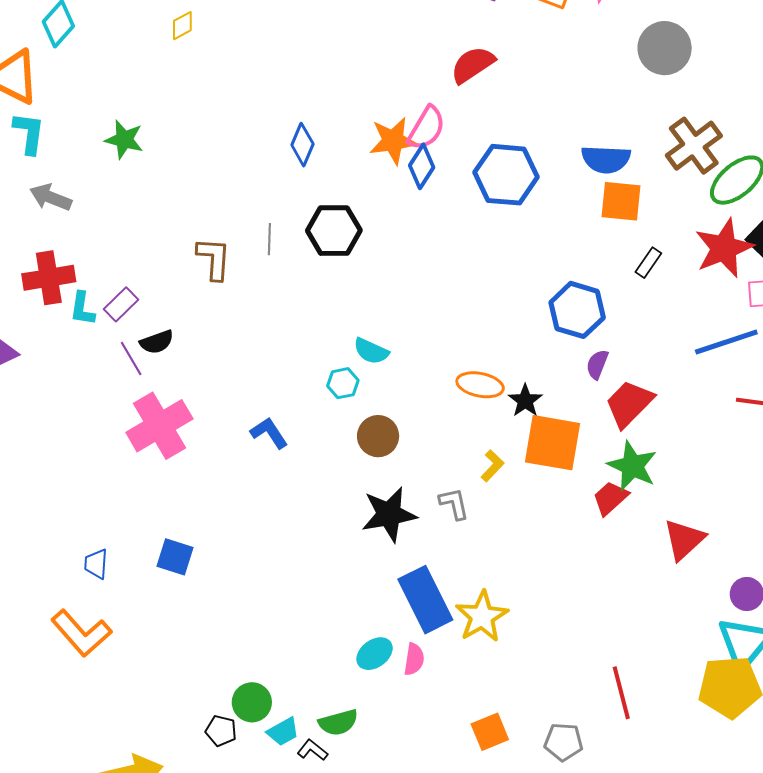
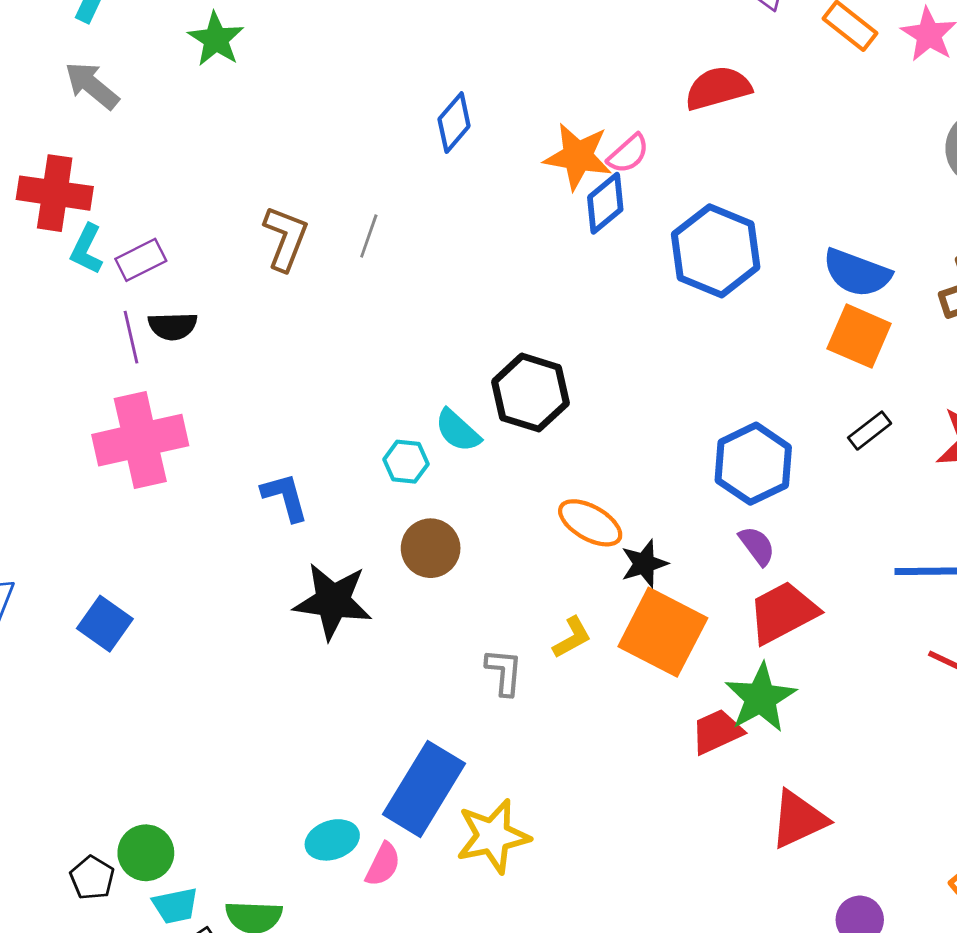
pink semicircle: (426, 128) -> (628, 154), size x0.7
black hexagon: (334, 231) -> (530, 393), moved
purple semicircle: (597, 364) -> (757, 546), turned 104
black star: (389, 514) -> (333, 601), moved
blue rectangle: (425, 600) -> (424, 789), turned 40

